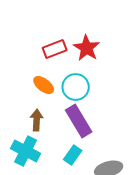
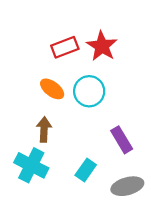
purple rectangle: (79, 121) -> (122, 140), moved, size x0.7

